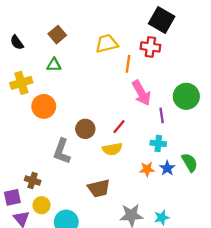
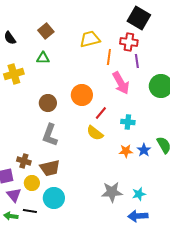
orange circle: (44, 106) -> (82, 95), moved
purple line: (162, 115) -> (137, 61), moved
brown circle: (85, 129) -> (48, 103), moved
cyan cross: (158, 143) -> (128, 122), moved
yellow semicircle: (112, 149) -> (95, 133), turned 48
brown trapezoid: (99, 188) -> (50, 168), moved

